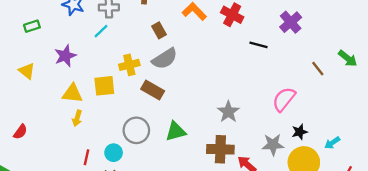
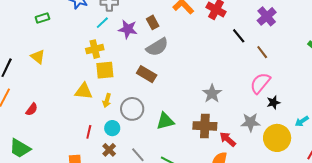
black line: (259, 45) -> (239, 36), turned 35
purple star: (65, 56) -> (128, 29), moved, turned 30
yellow cross: (129, 65) -> (95, 49), moved
brown line: (318, 69) -> (262, 52), moved
yellow triangle: (72, 93) -> (84, 91), moved
yellow arrow: (77, 118) -> (107, 100), moved
green triangle: (176, 131) -> (165, 121), moved
black star: (300, 132) -> (273, 102), moved

